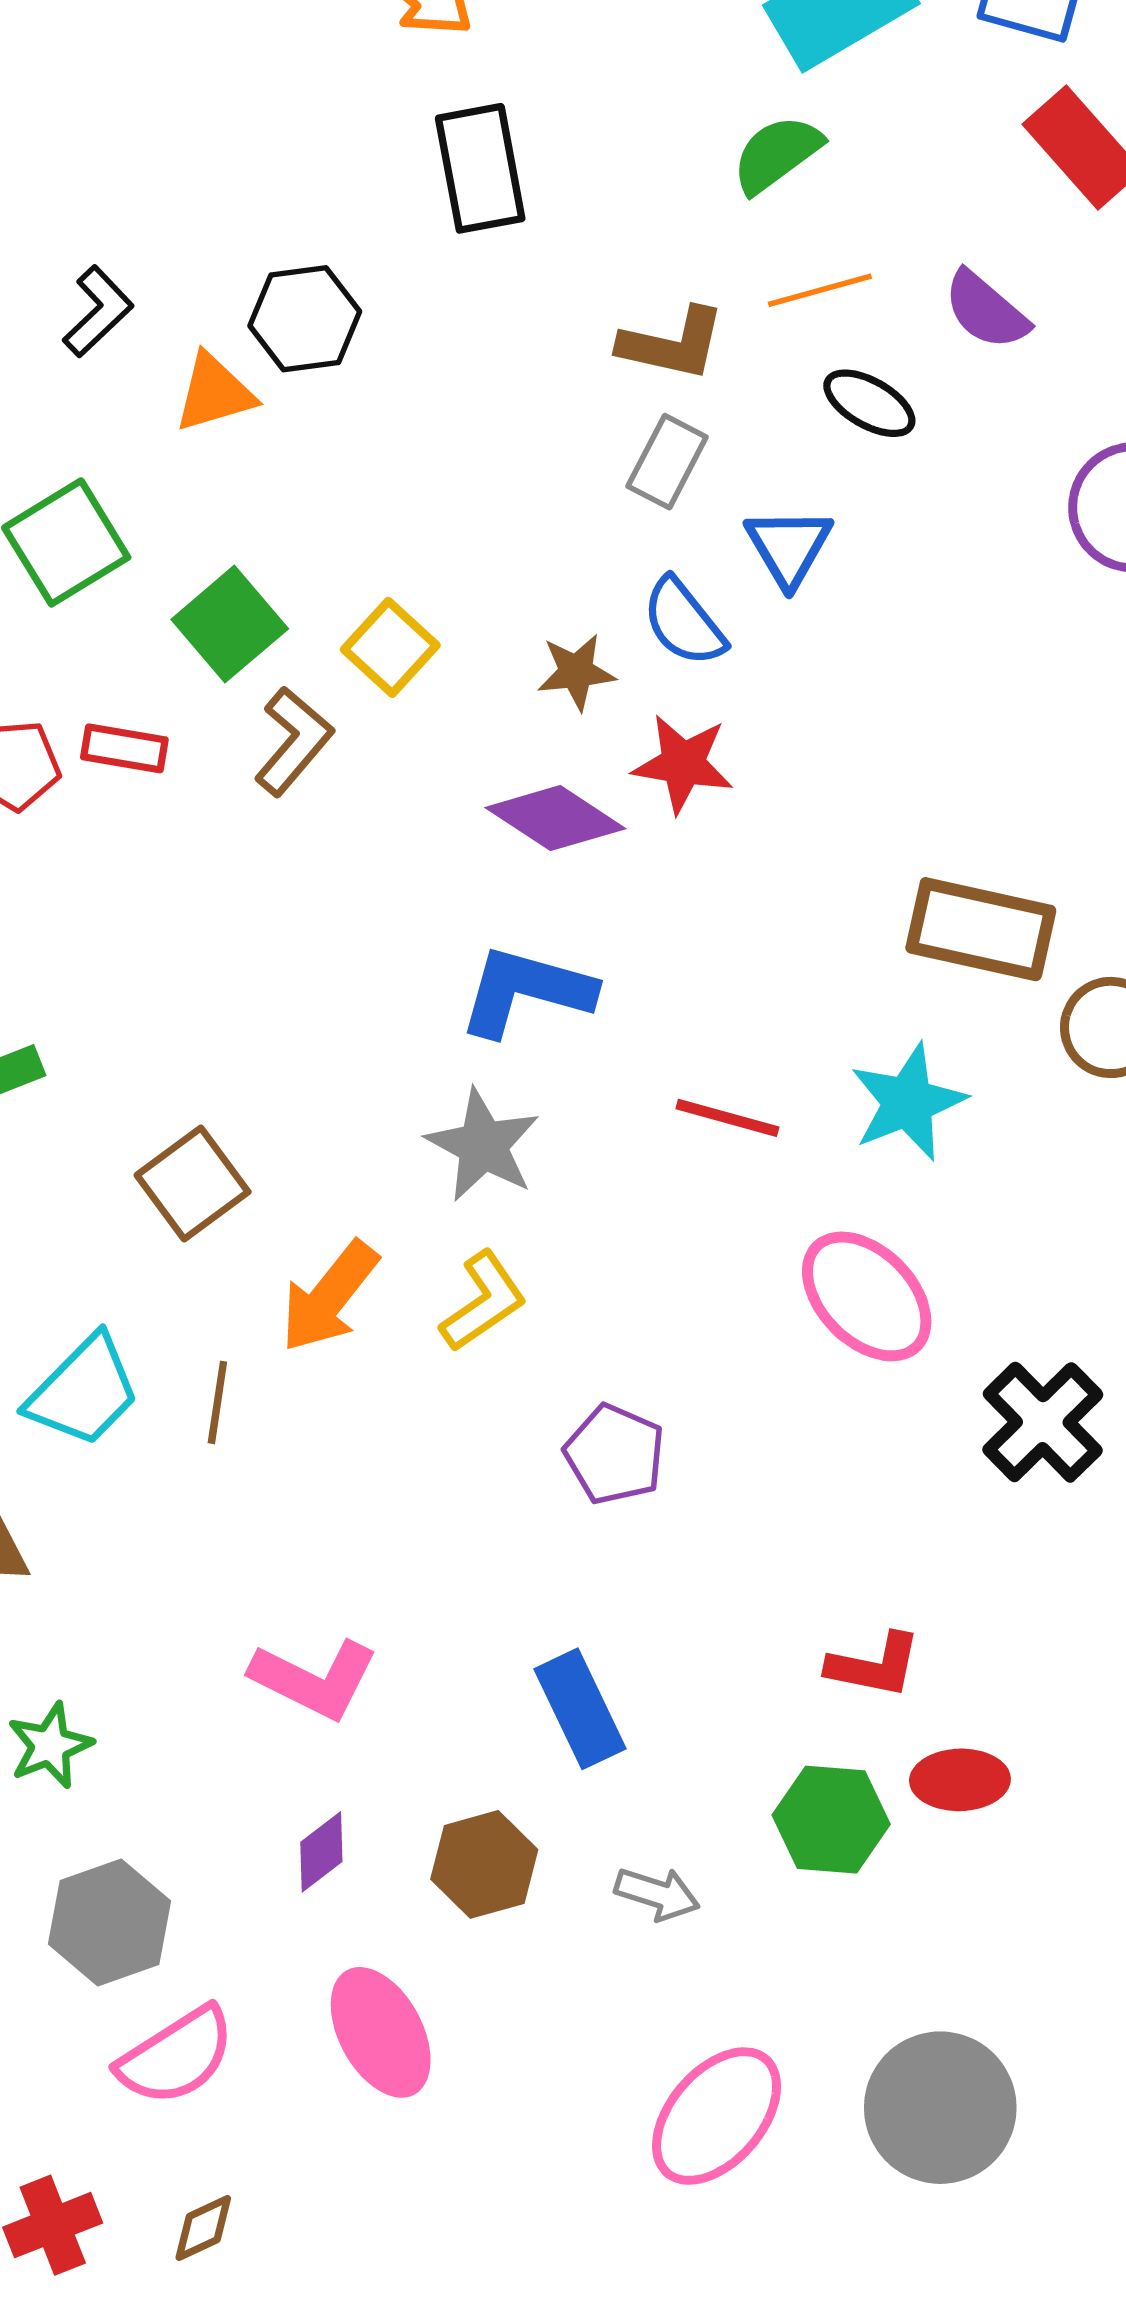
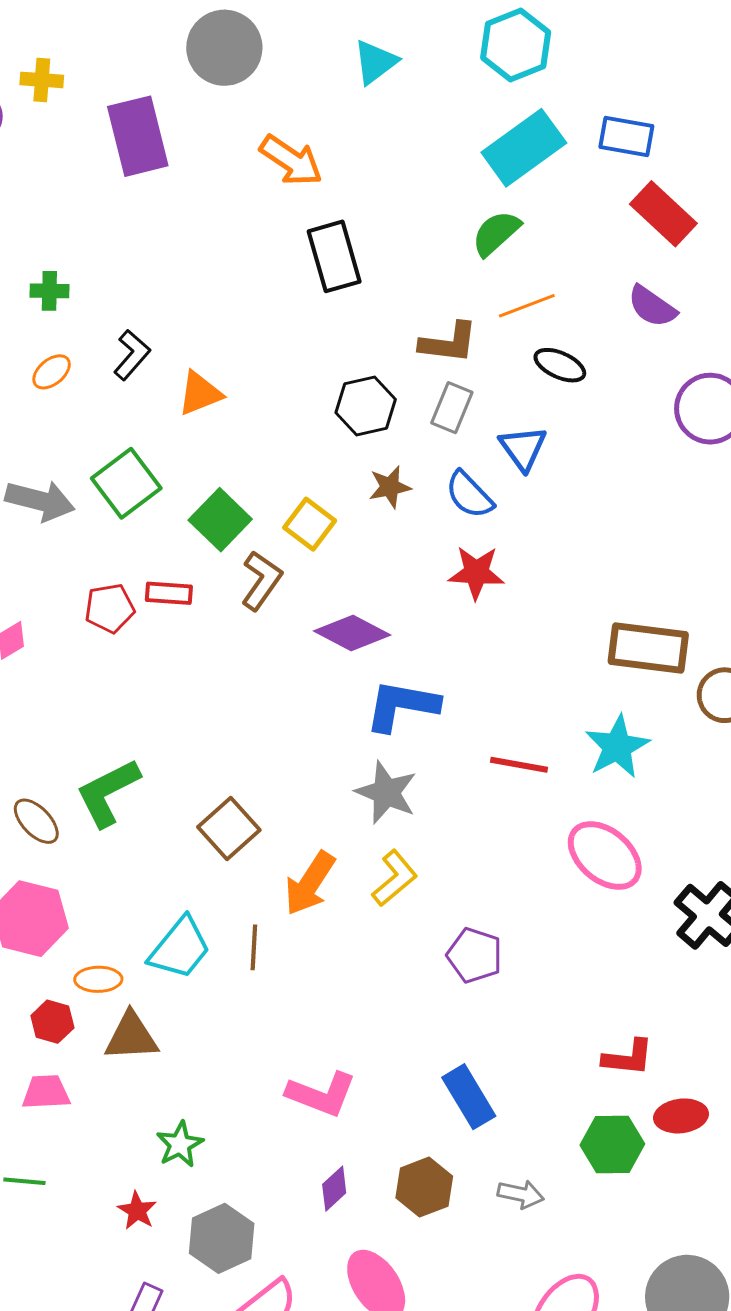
purple semicircle: (986, 310) -> (652, 306), moved
black hexagon: (305, 319) -> (366, 406), moved
brown star: (576, 672) -> (390, 487), moved
purple diamond: (555, 818) -> (352, 633), moved

